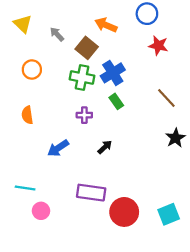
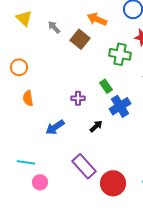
orange circle: (32, 70) -> (19, 67), moved
blue cross: (113, 73) -> (120, 106), moved
green cross: (82, 77) -> (120, 54), moved
purple rectangle: (91, 193) -> (84, 166), turned 40

